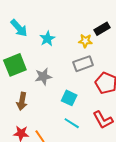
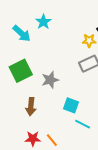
cyan star: (47, 39) -> (43, 22), moved
cyan square: (69, 98) -> (71, 105), moved

